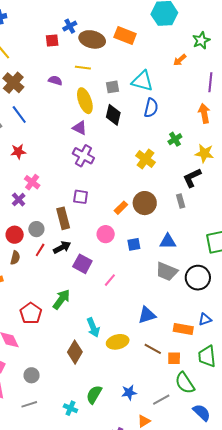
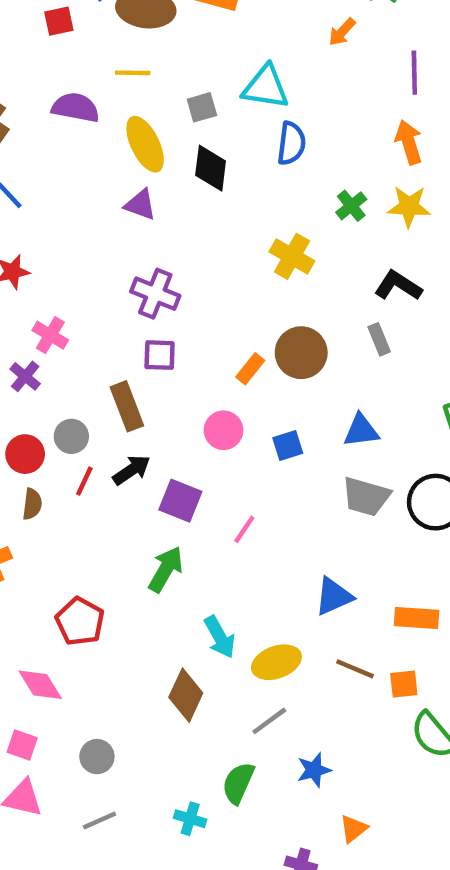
purple semicircle: (55, 80) -> (76, 108), size x1.5
yellow star: (204, 153) -> (409, 206), moved
purple cross: (83, 156) -> (155, 294), moved
black L-shape: (192, 178) -> (398, 286), turned 65
green arrow: (61, 299) -> (166, 569), moved
gray line: (161, 400) -> (269, 721), moved

